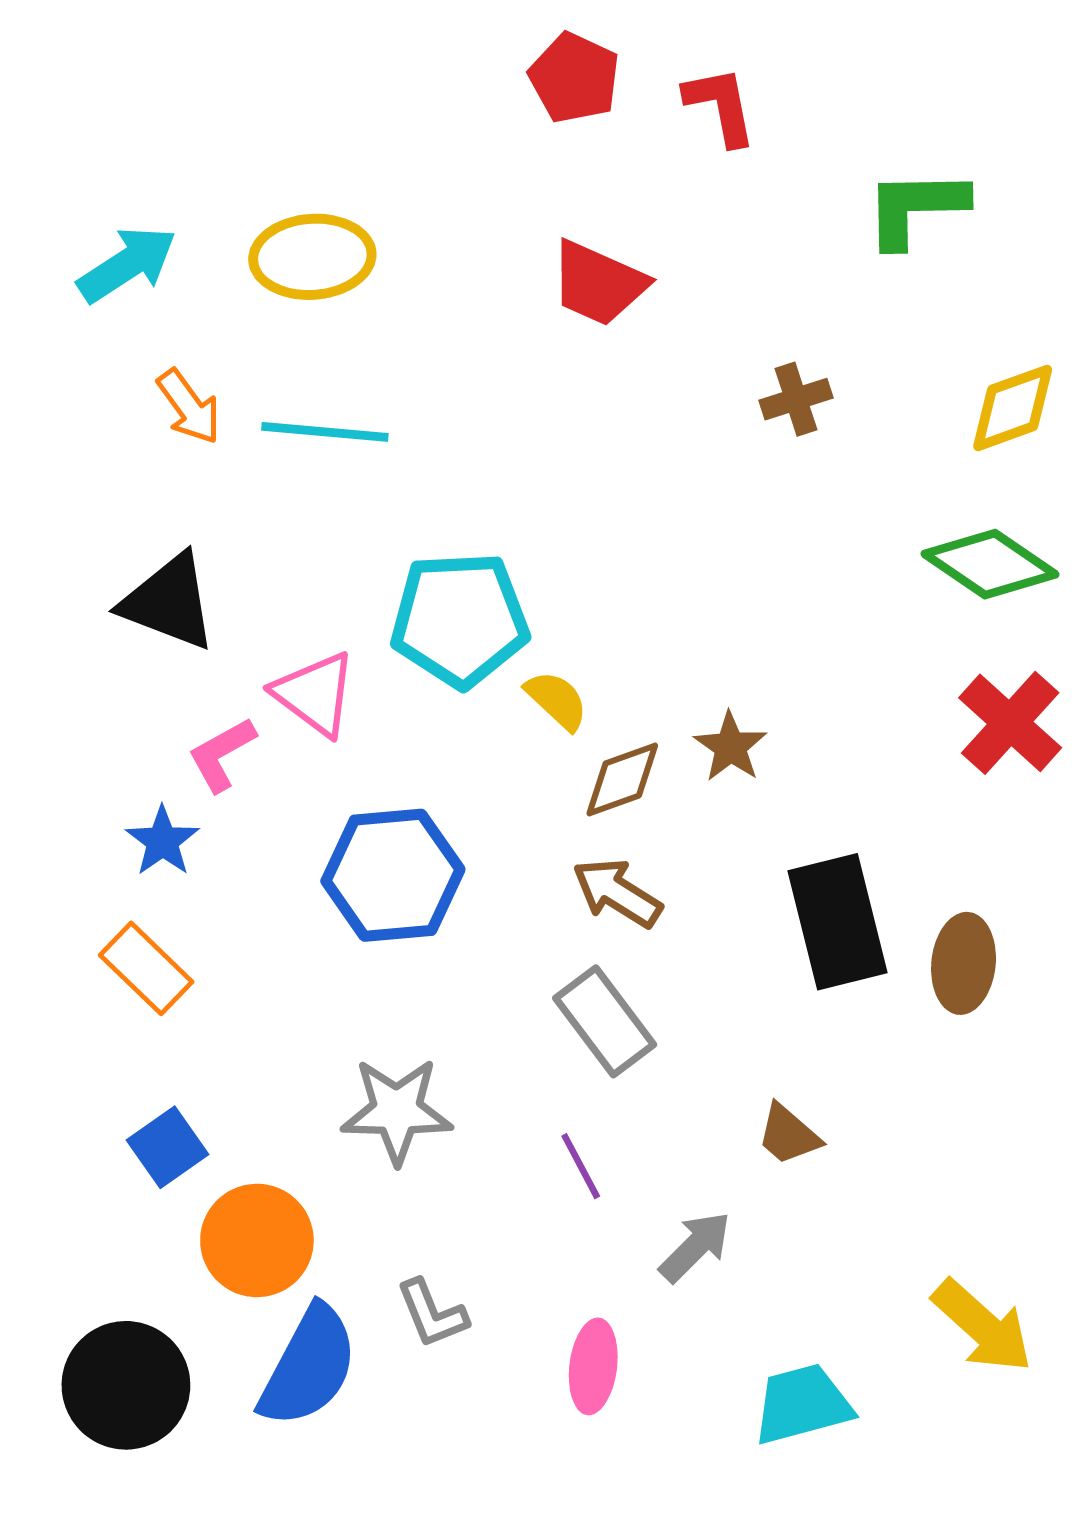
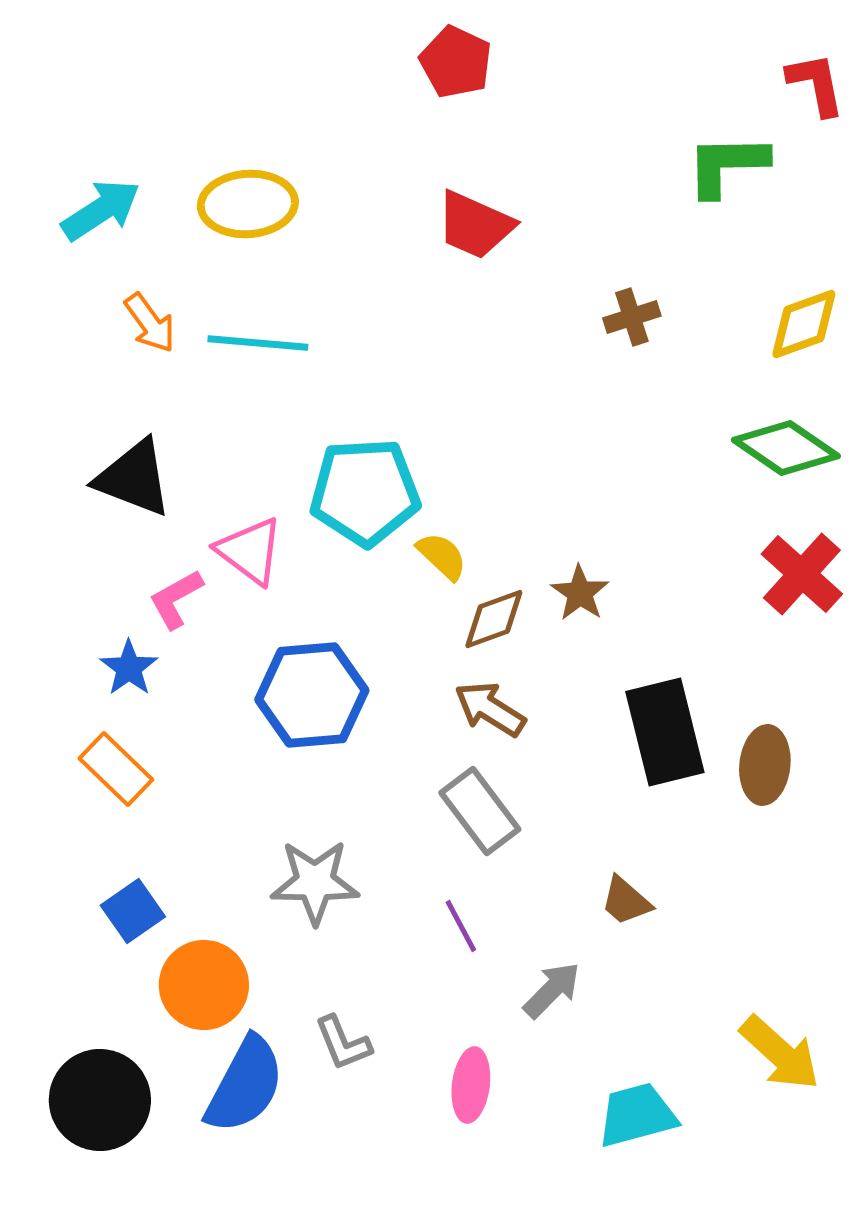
red L-shape: (720, 106) -> (816, 84), moved

